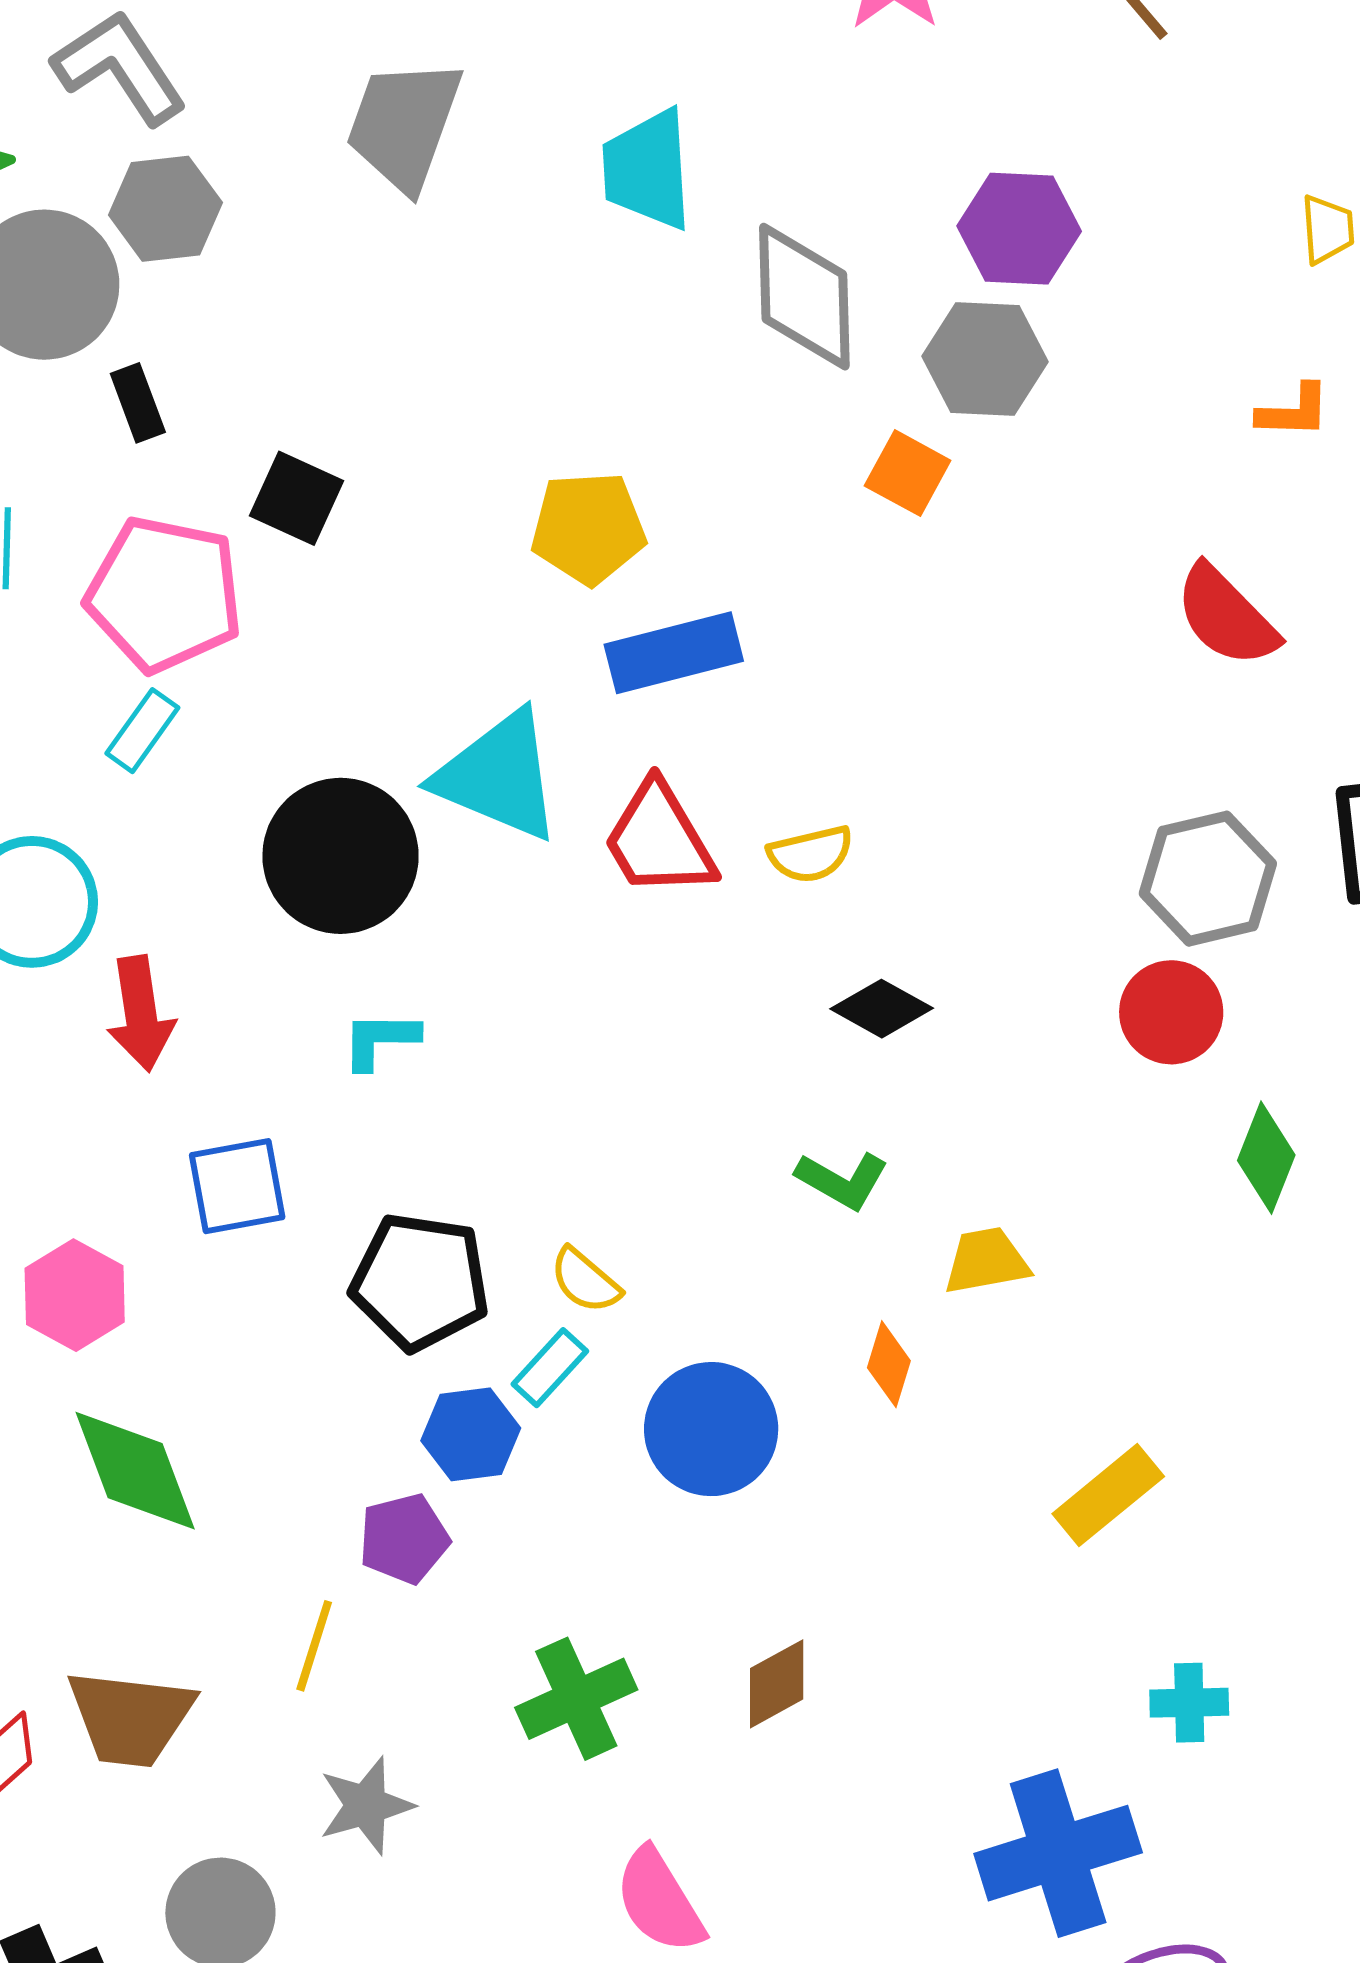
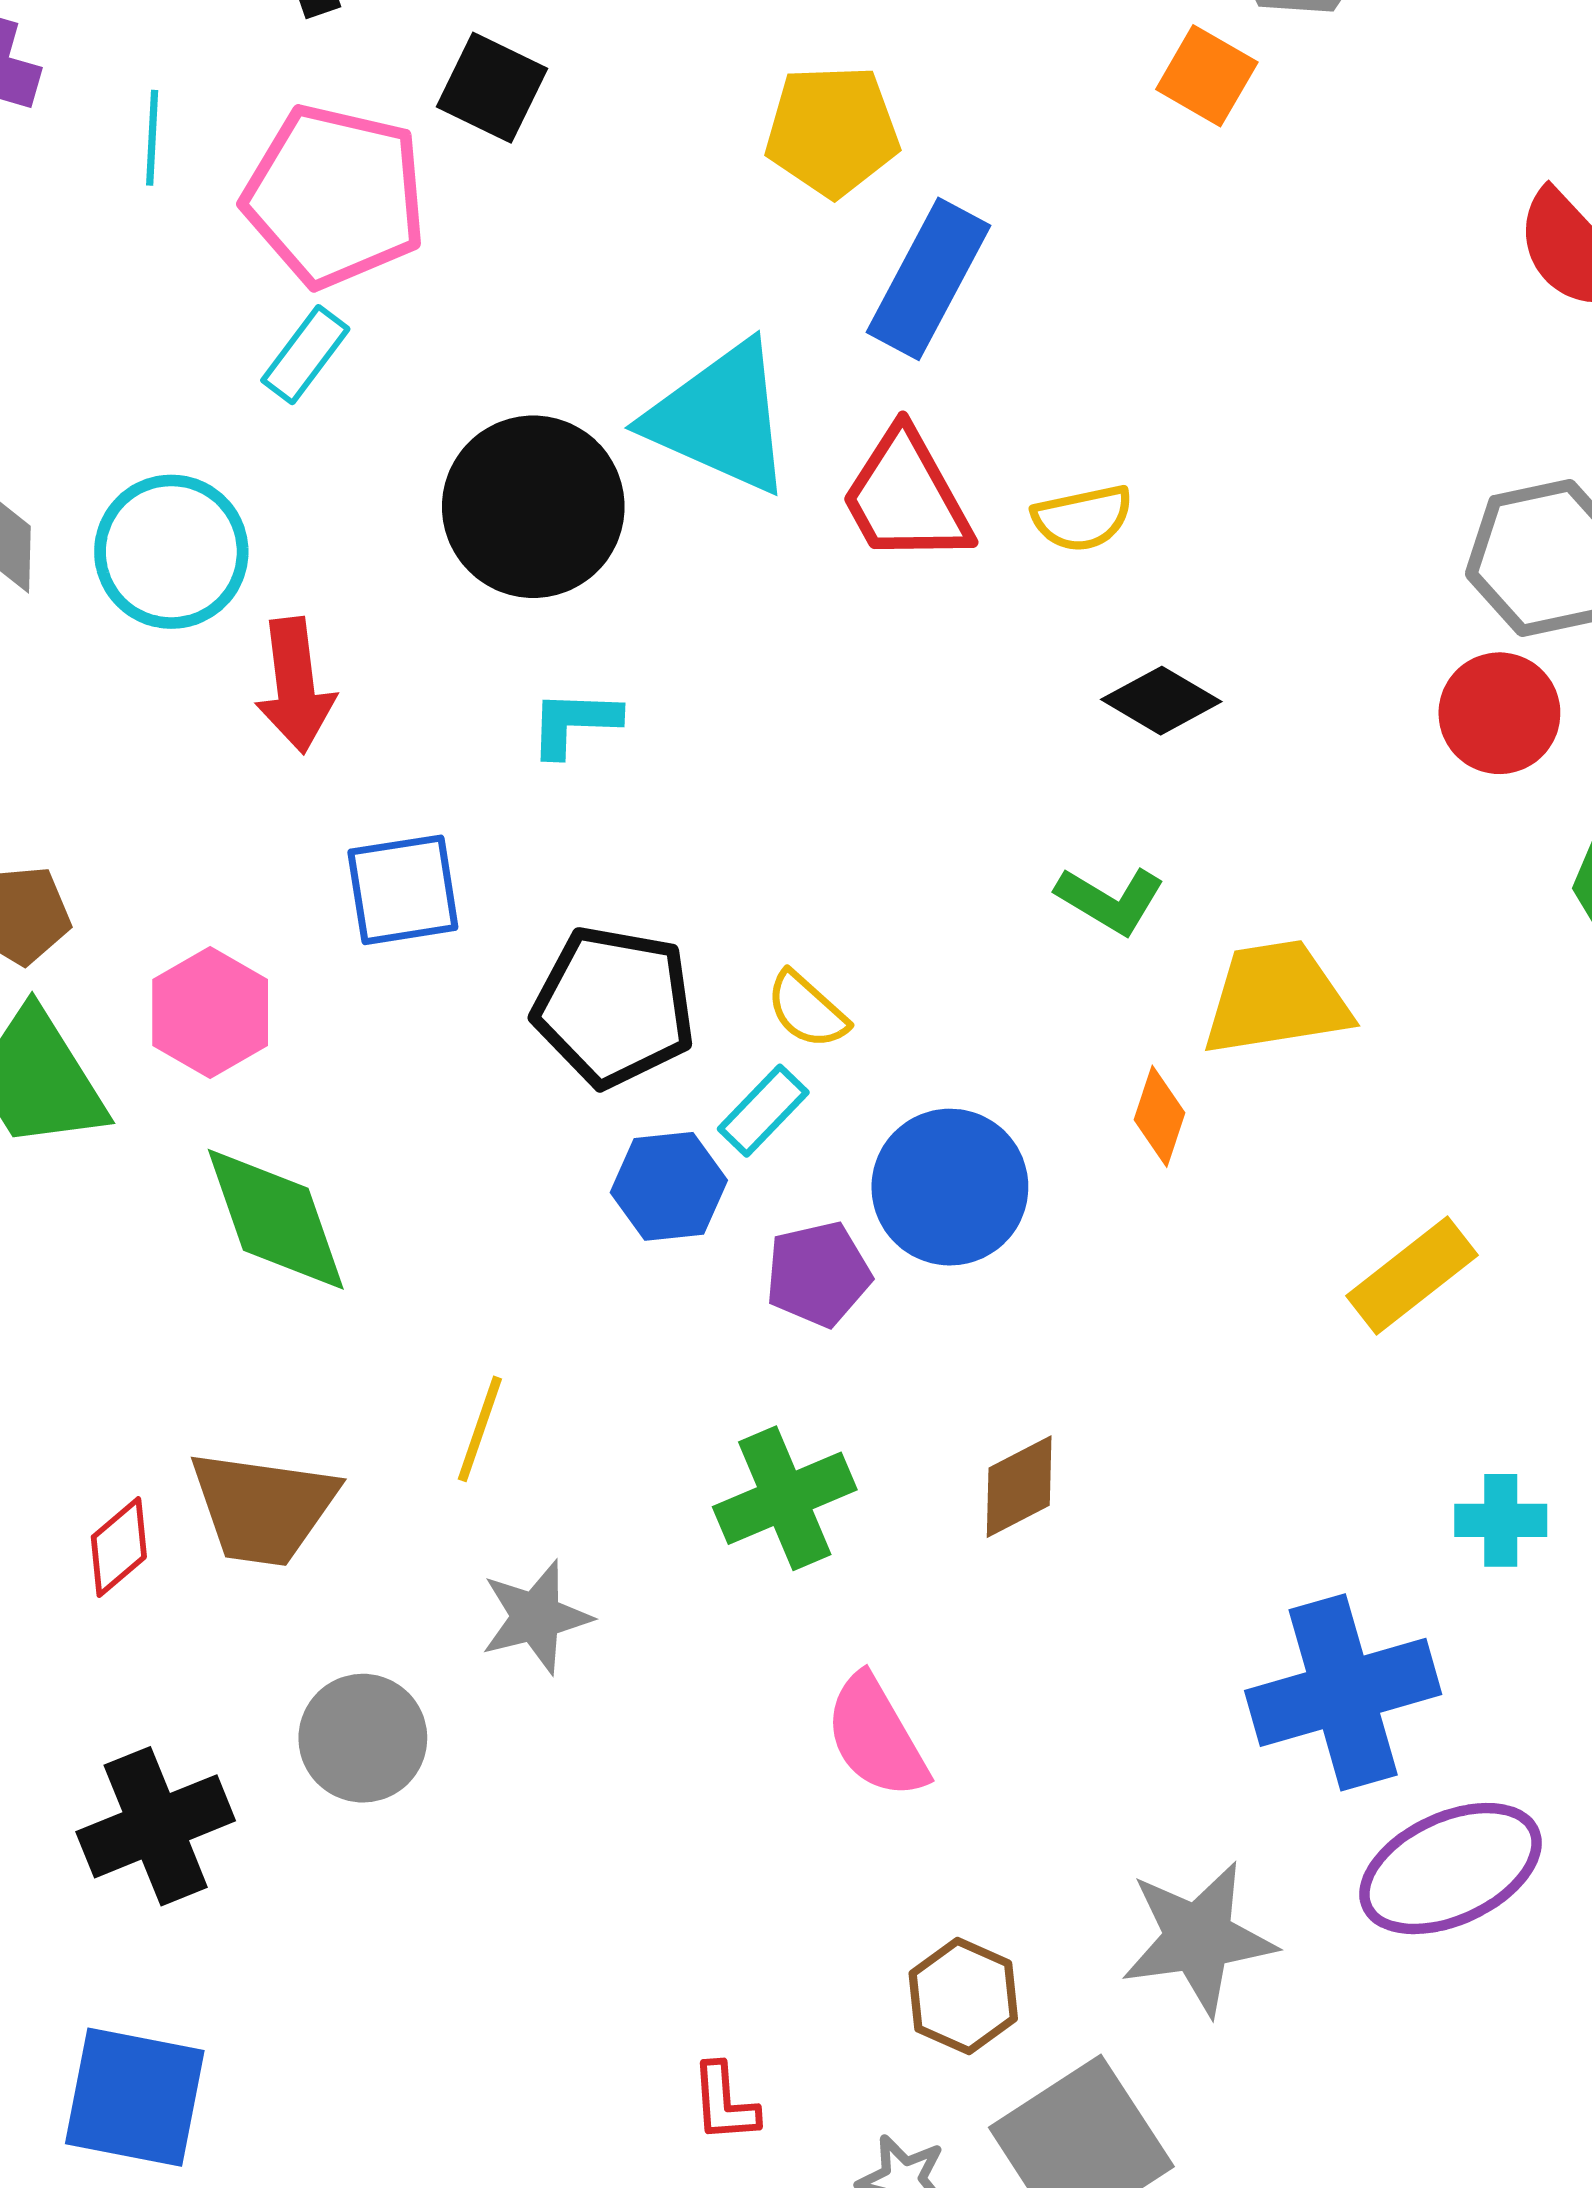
blue rectangle: (674, 653) -> (928, 279), turned -49
yellow trapezoid: (986, 1261) -> (1276, 998), size x1.5
purple pentagon: (404, 1539) -> (818, 1274), moved

